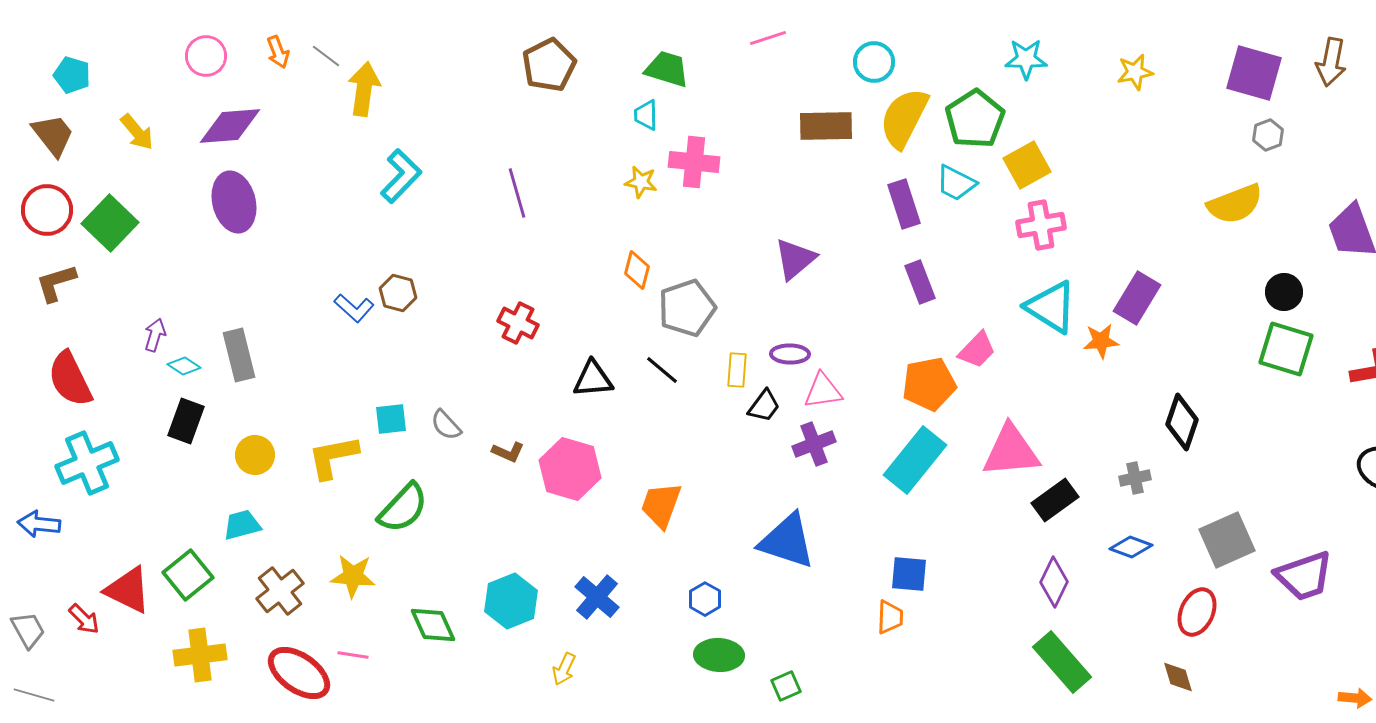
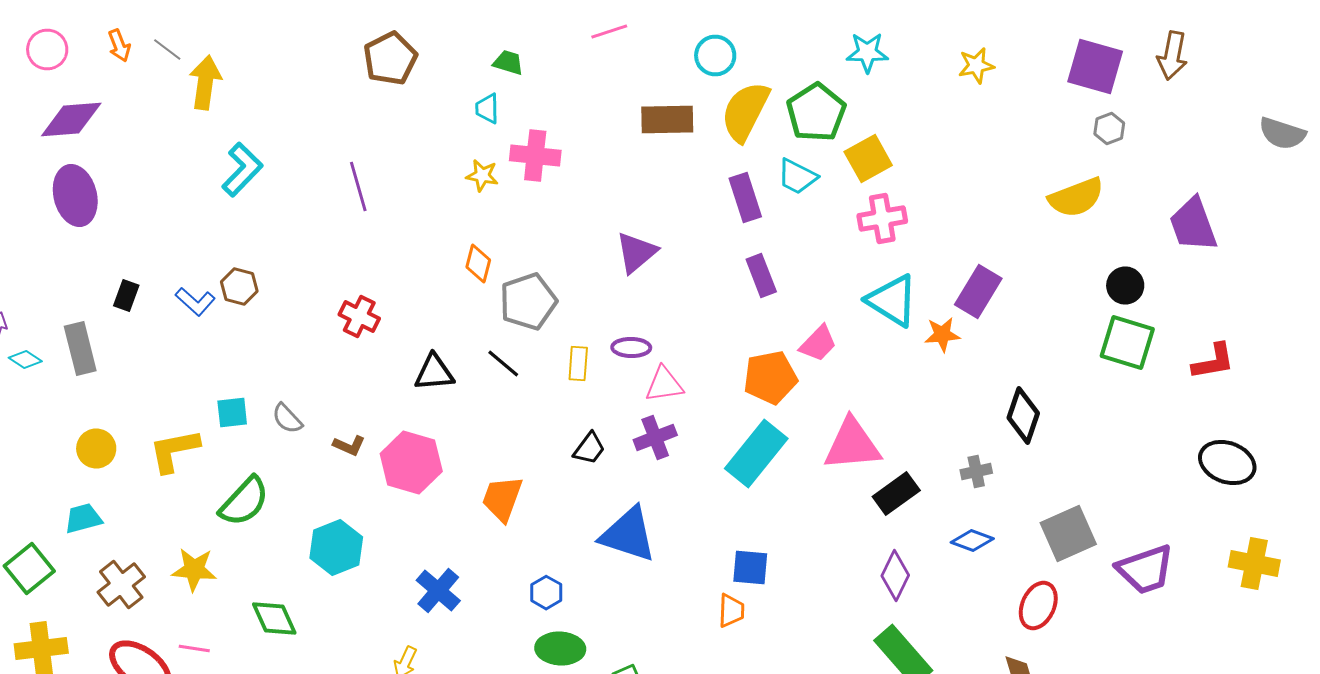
green trapezoid: (667, 69) -> (508, 62), size x0.7
black trapezoid: (764, 406) -> (589, 448), moved
black rectangle: (186, 421) -> (126, 296), moved, size x0.7
cyan hexagon: (511, 601) -> (336, 548), moved

